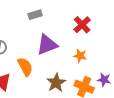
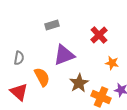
orange star: (80, 56) -> (112, 63), moved
brown star: (56, 83) -> (79, 83), moved

